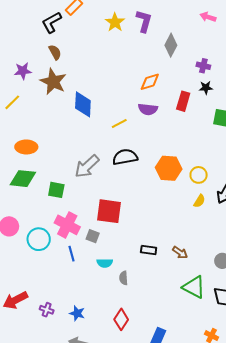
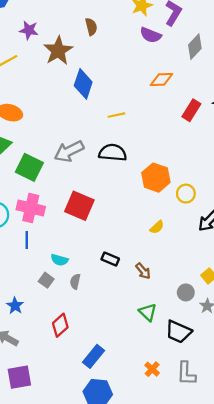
brown semicircle: (55, 52) -> (91, 27), moved
purple semicircle: (148, 109) -> (151, 35), moved
green square: (56, 190) -> (29, 167), size x1.4
yellow semicircle: (199, 201) -> (157, 227), moved
pink cross: (67, 225) -> (31, 208), turned -30
gray square: (93, 236) -> (46, 280), moved
green triangle: (194, 287) -> (148, 312), size x0.7

